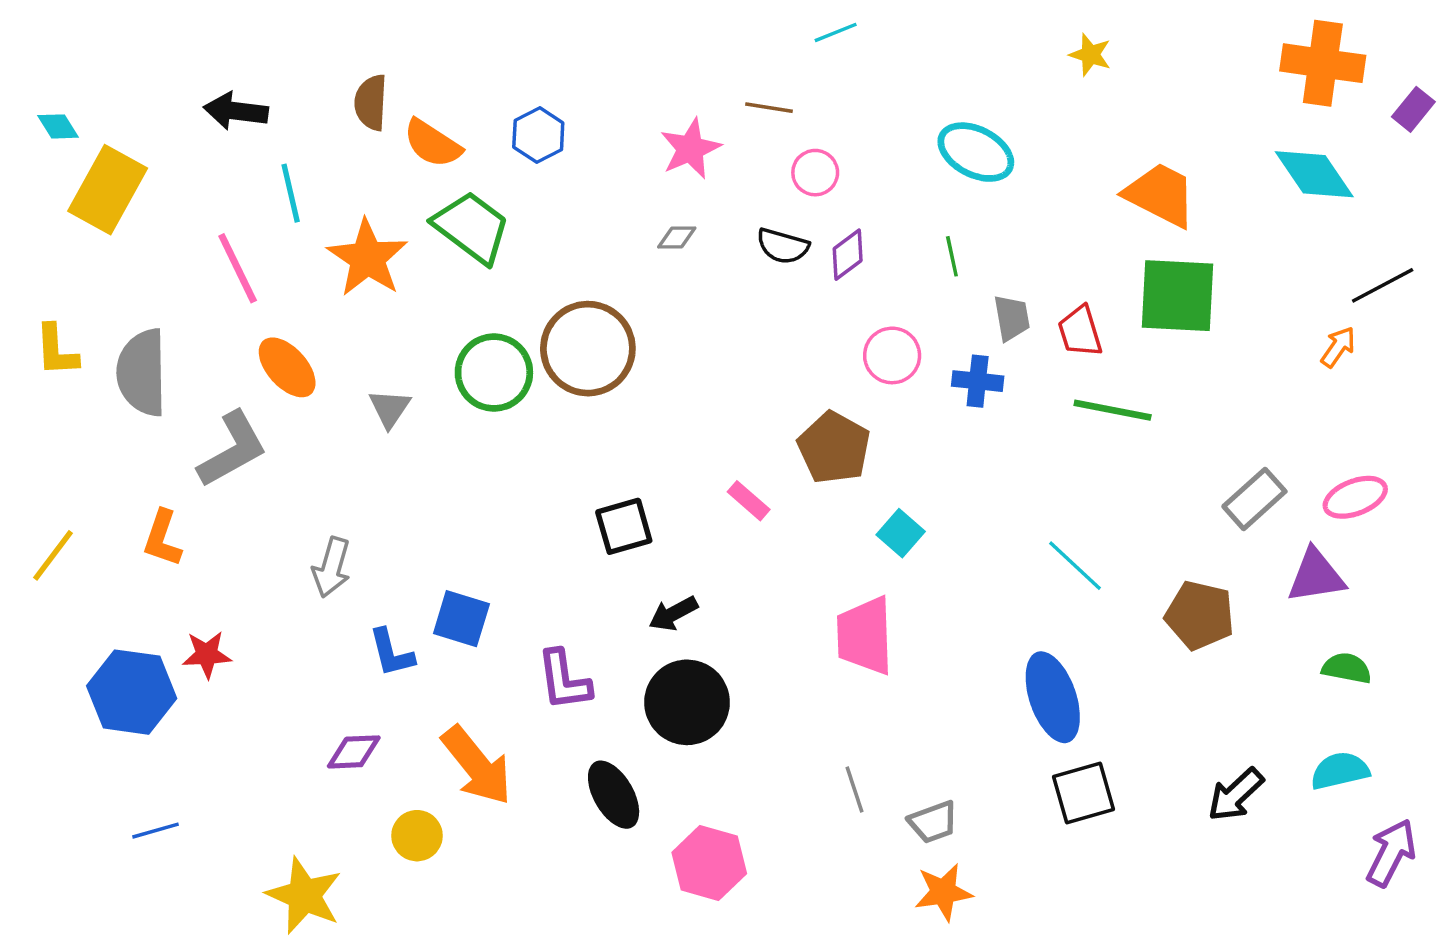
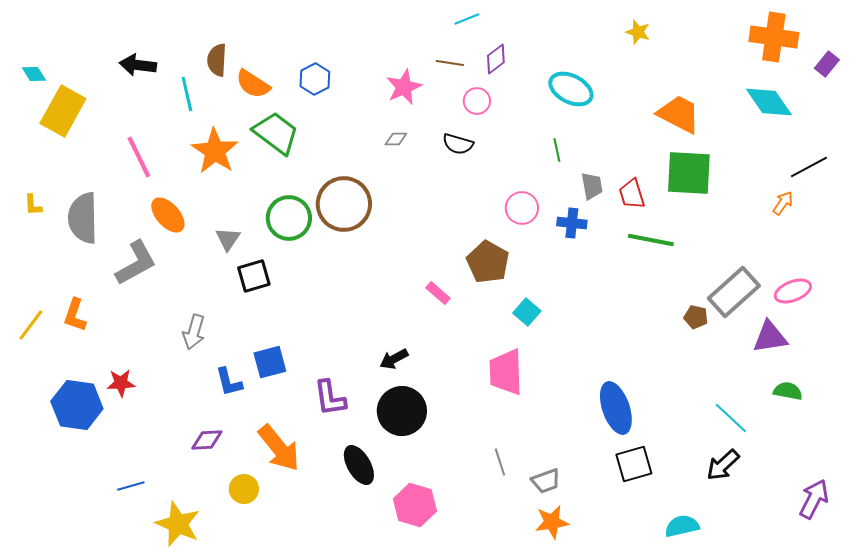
cyan line: (836, 32) -> (467, 19), moved
cyan line: (291, 193) -> (187, 94), moved
purple diamond: (848, 255) -> (496, 59), moved
yellow L-shape: (56, 350) -> (33, 205), size x0.7
gray rectangle: (1254, 499) -> (734, 292), size x1.4
black square: (624, 526) -> (254, 276), moved
orange L-shape: (162, 538) -> (75, 315), moved
cyan line: (1075, 566) -> (731, 418), moved
brown pentagon: (1200, 615) -> (696, 317), moved, size x0.6
blue square: (461, 619) -> (270, 362), turned -32
cyan semicircle: (1340, 771) -> (682, 526), moved
blue line: (156, 831) -> (131, 486), moved

